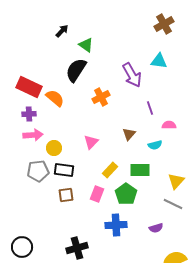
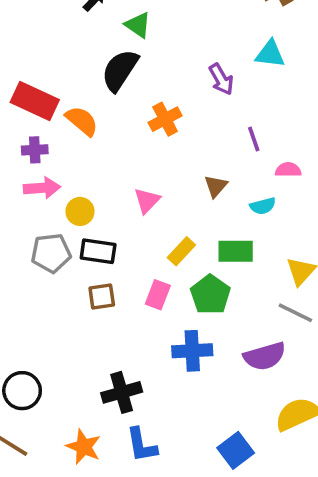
purple arrow: (132, 75) -> (221, 79), size x0.7
purple semicircle: (156, 228) -> (265, 356), size x1.6

